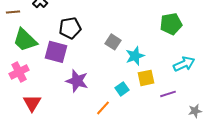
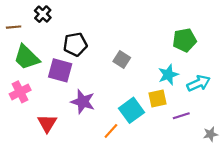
cyan star: (135, 56) -> (168, 75), moved
cyan square: (122, 89) -> (131, 110), size x1.6
red triangle: (32, 103) -> (47, 123), moved

